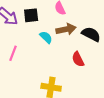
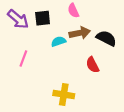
cyan semicircle: (46, 37) -> (58, 41), turned -64

